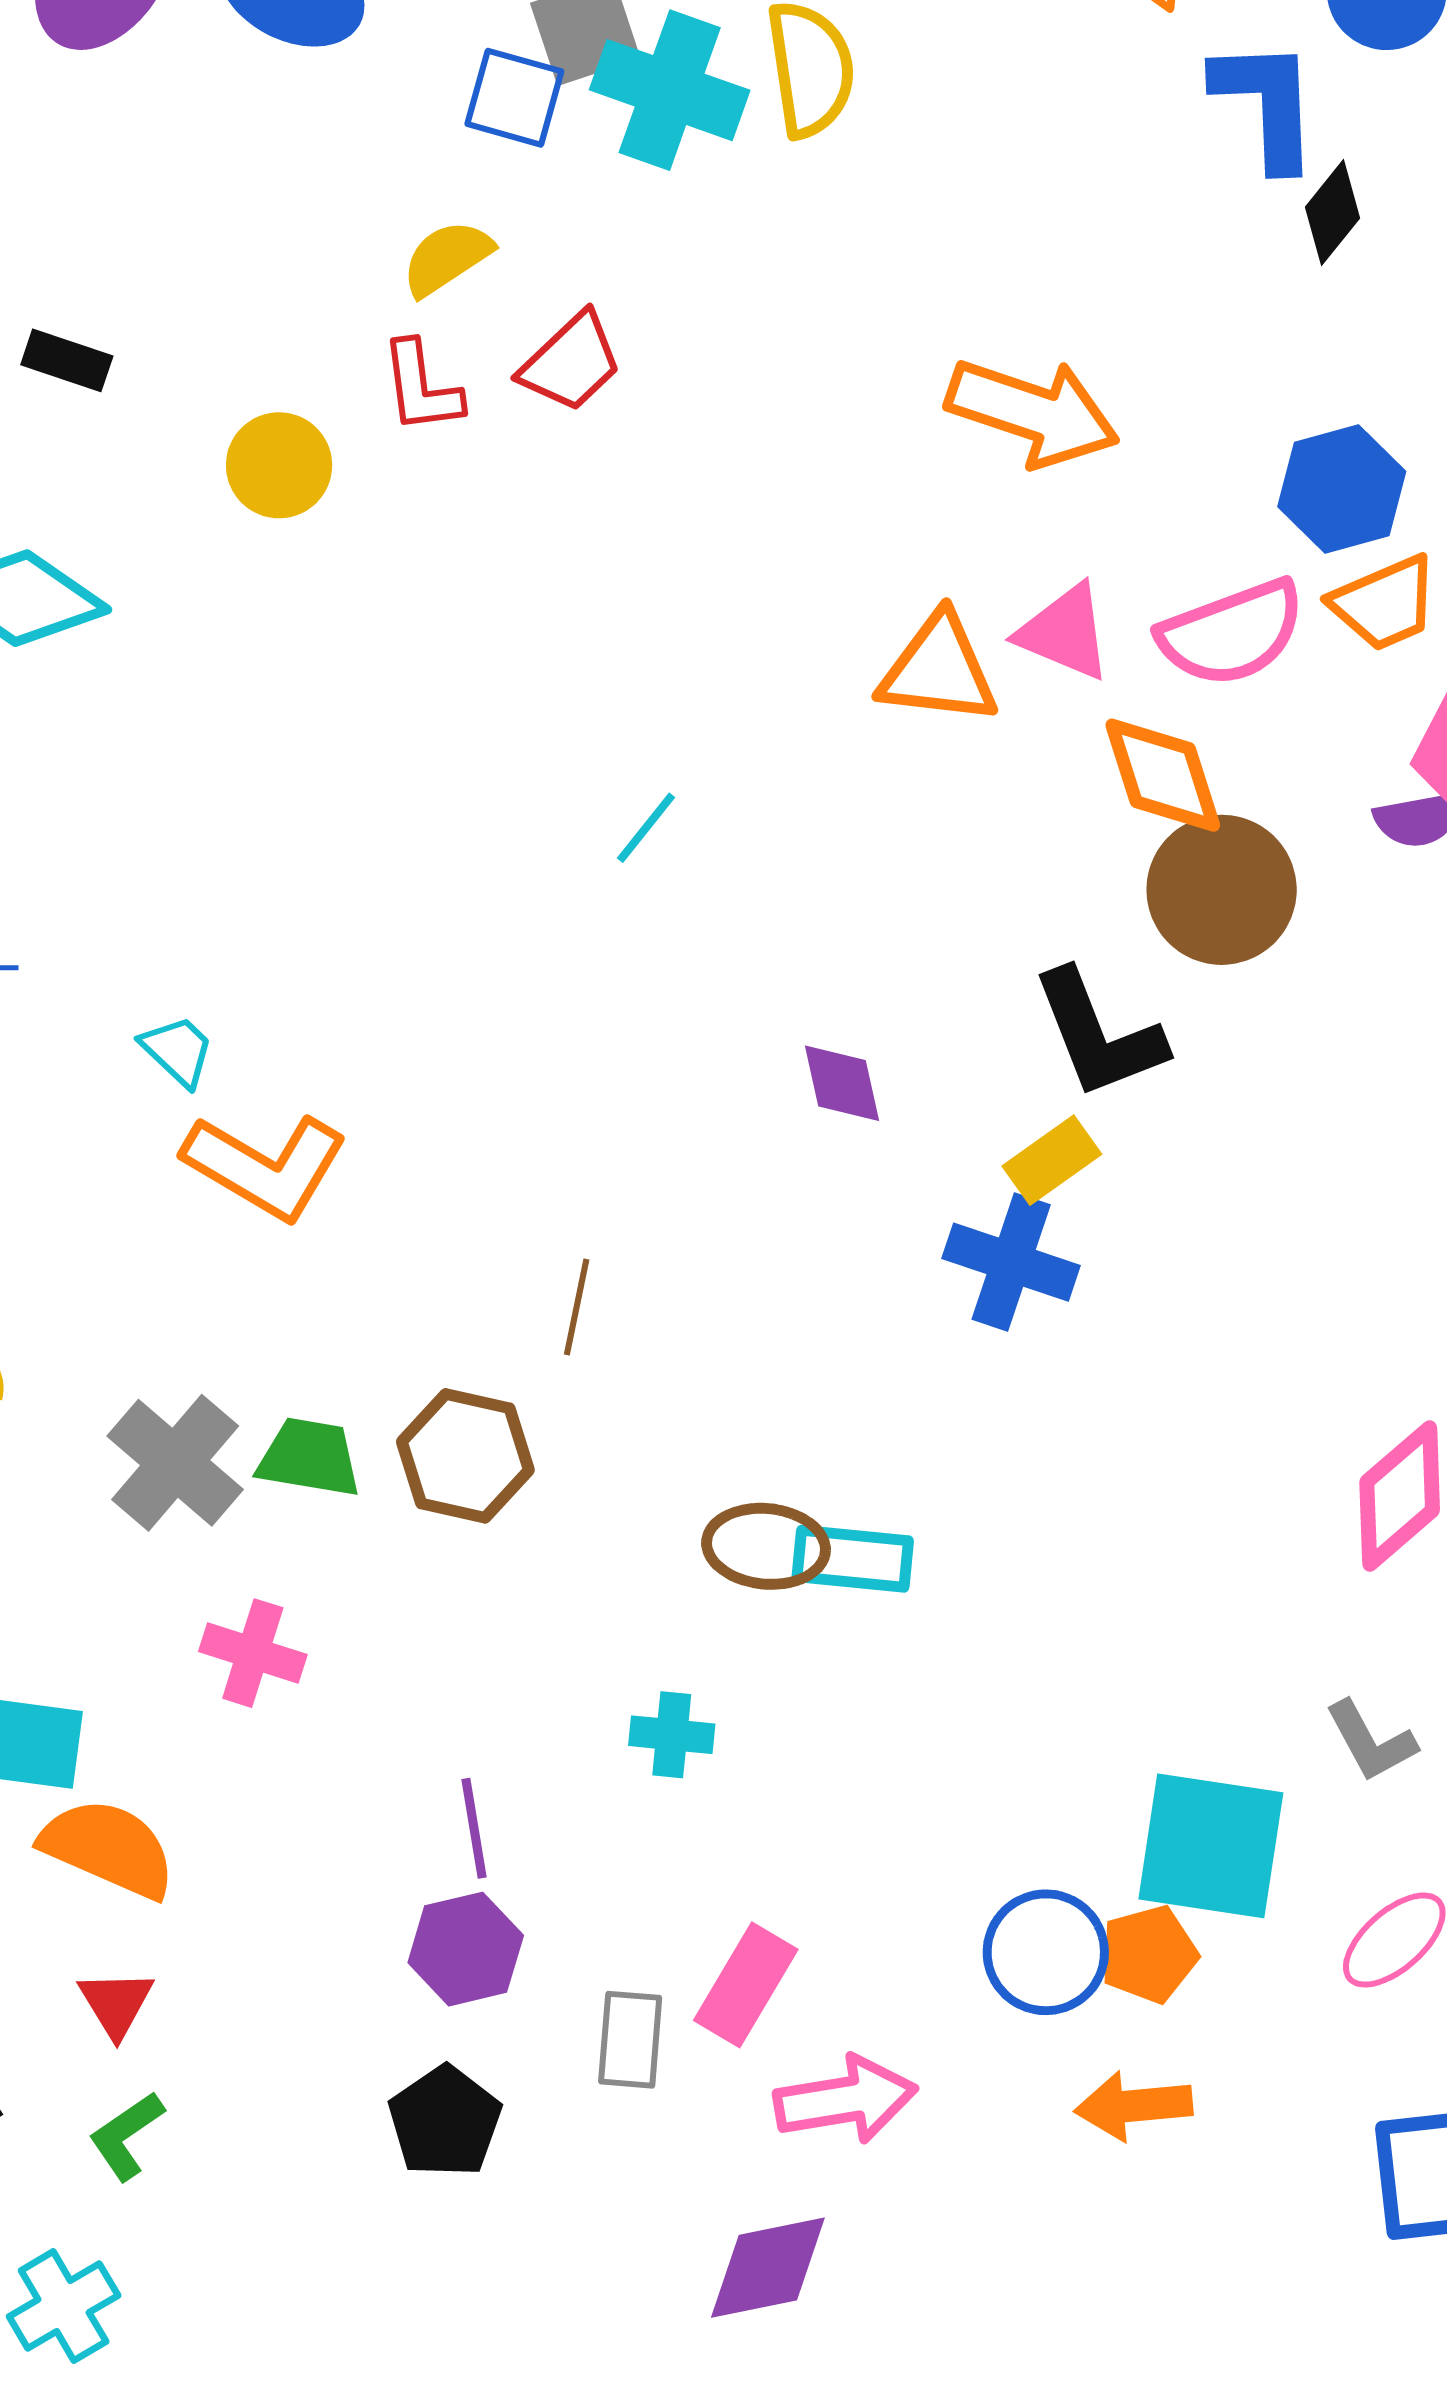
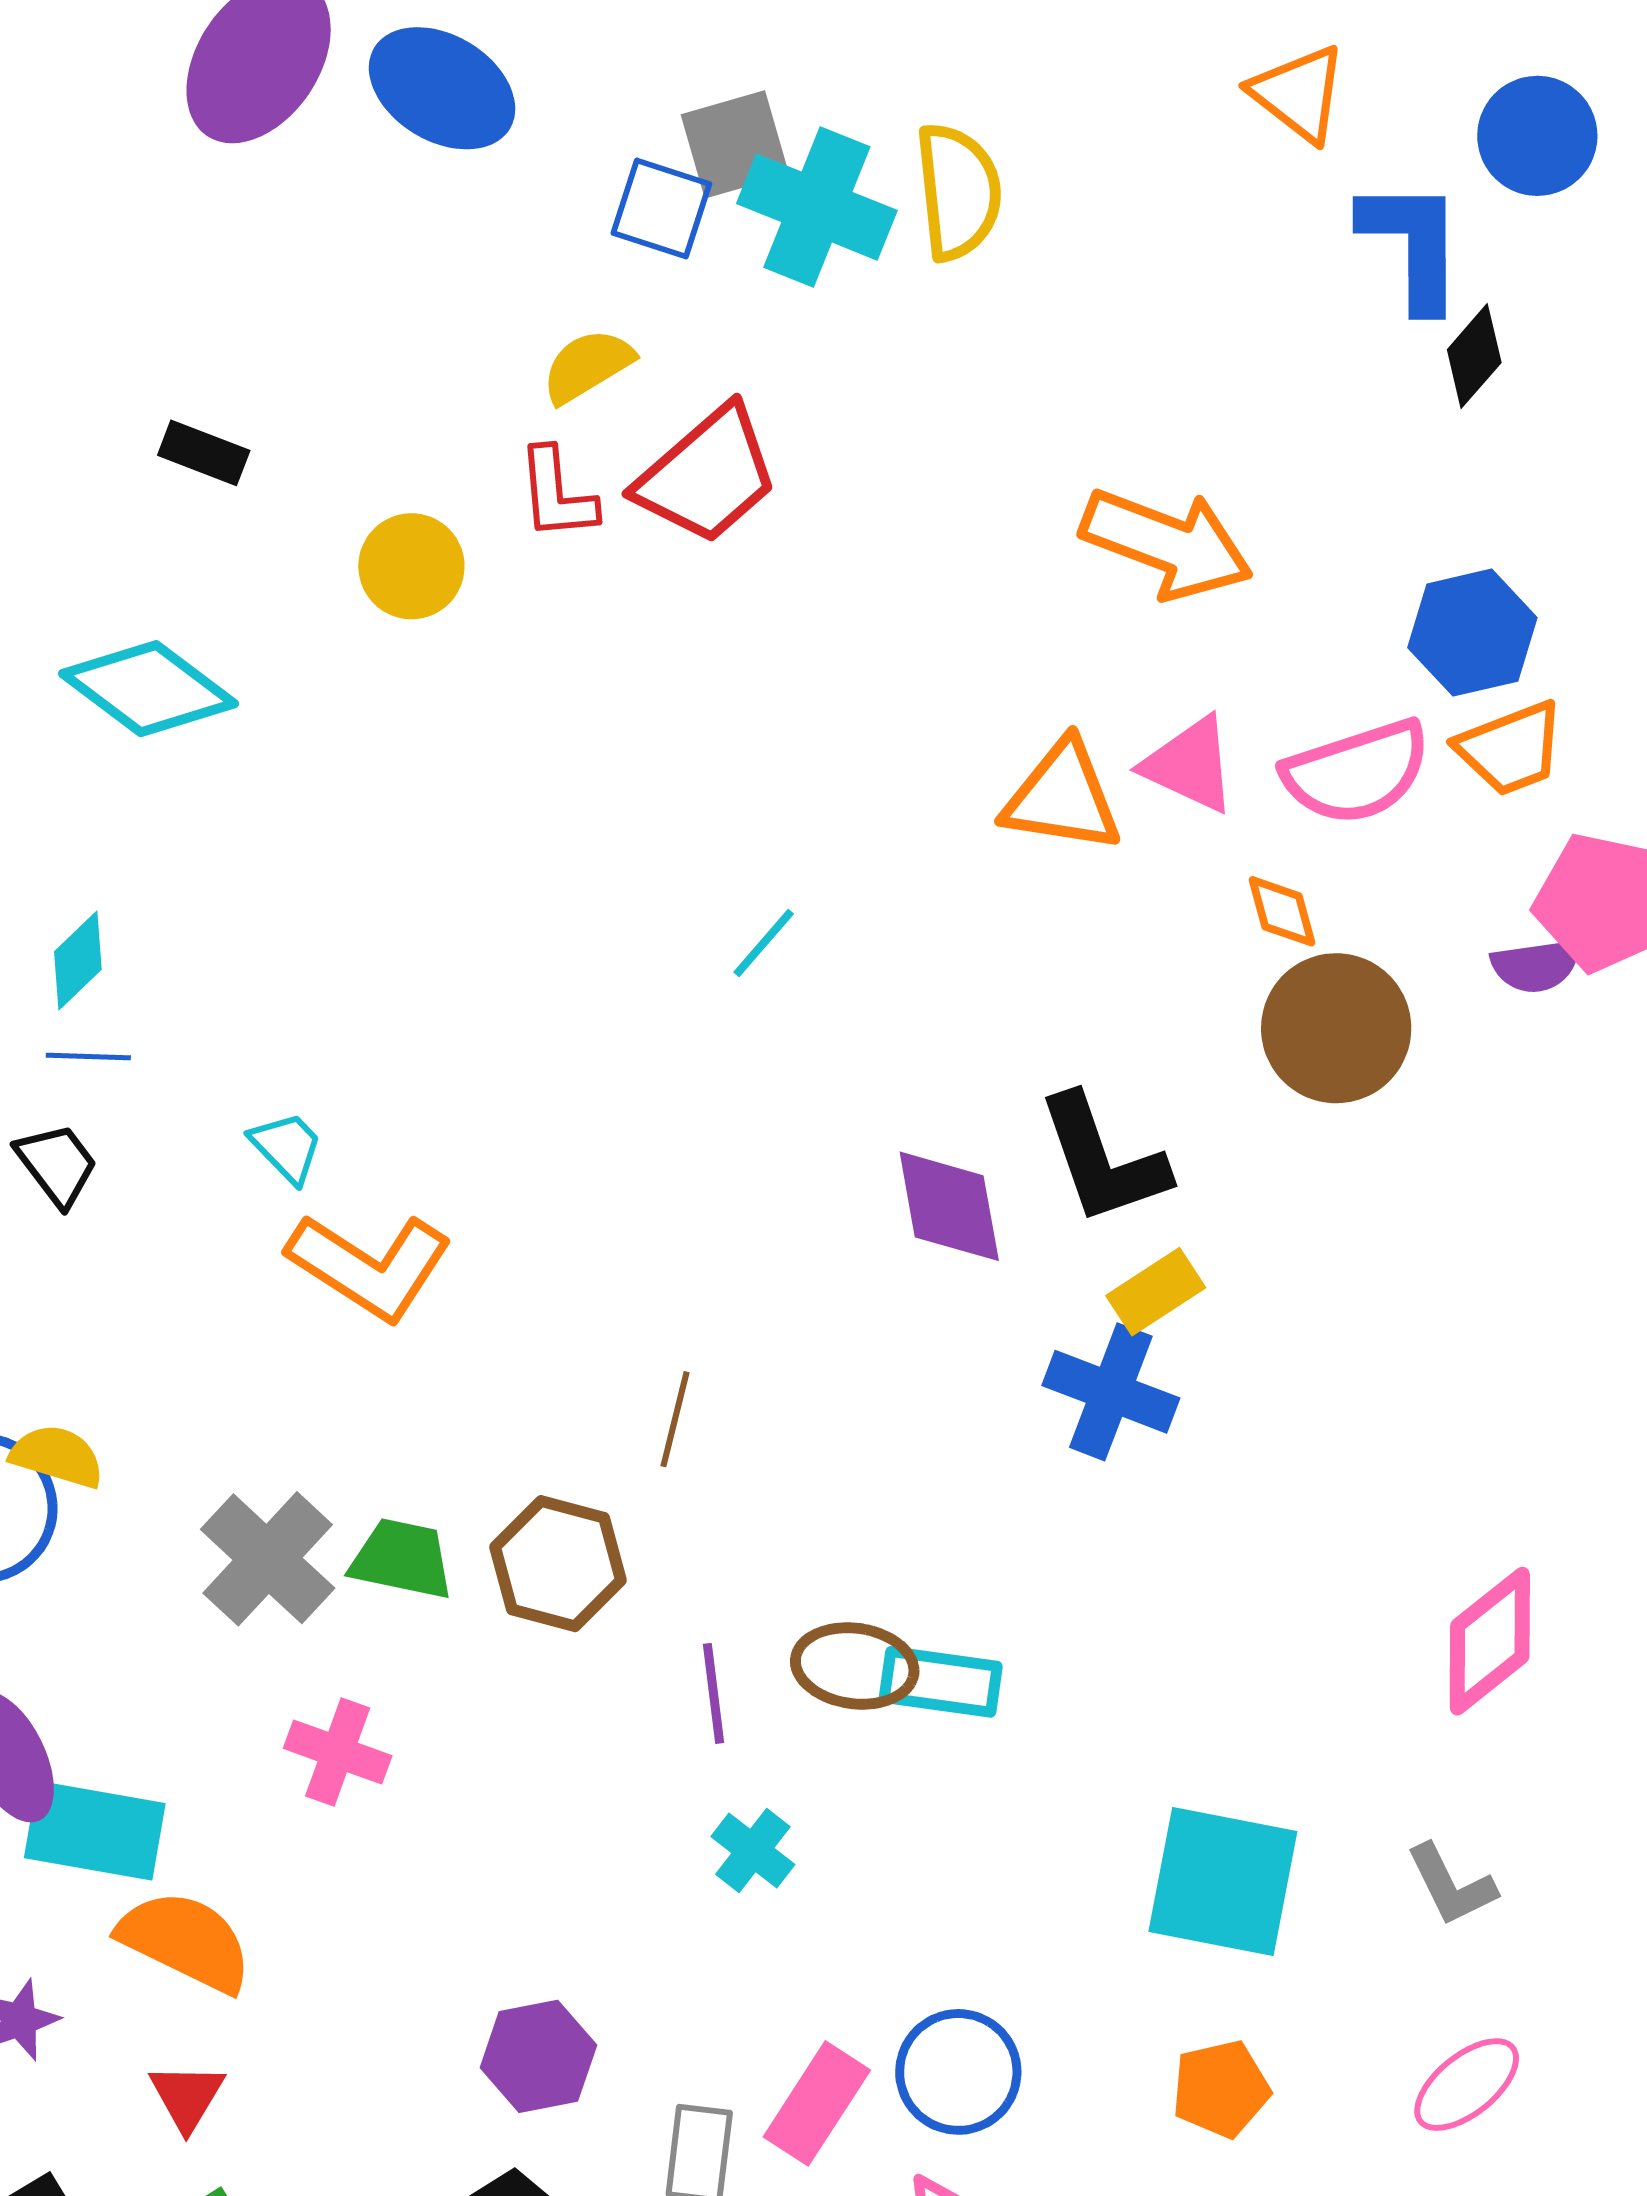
red trapezoid: (571, 362) -> (707, 475), size x1.4
orange diamond: (1163, 775) -> (1282, 911), size x0.6
black L-shape: (1098, 1034) -> (1103, 1160), moved
purple diamond: (842, 1083) -> (949, 1206), size x1.4
cyan cross: (672, 1735) -> (753, 1850), turned 30
purple line: (474, 1828) -> (713, 1693), moved
cyan square: (1211, 1846) -> (1223, 1882), moved
blue circle: (1046, 1952) -> (958, 2072), moved

